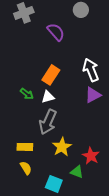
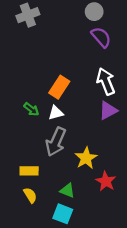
purple semicircle: (56, 32) -> (101, 37), moved
yellow star: (62, 147) -> (86, 158), moved
green triangle: (77, 172) -> (67, 191), moved

